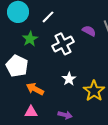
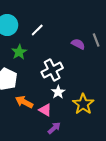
white cross: (63, 44) -> (52, 70), moved
pink triangle: (31, 112) -> (45, 110), moved, turned 32
purple arrow: (65, 115) -> (54, 128), turned -56

